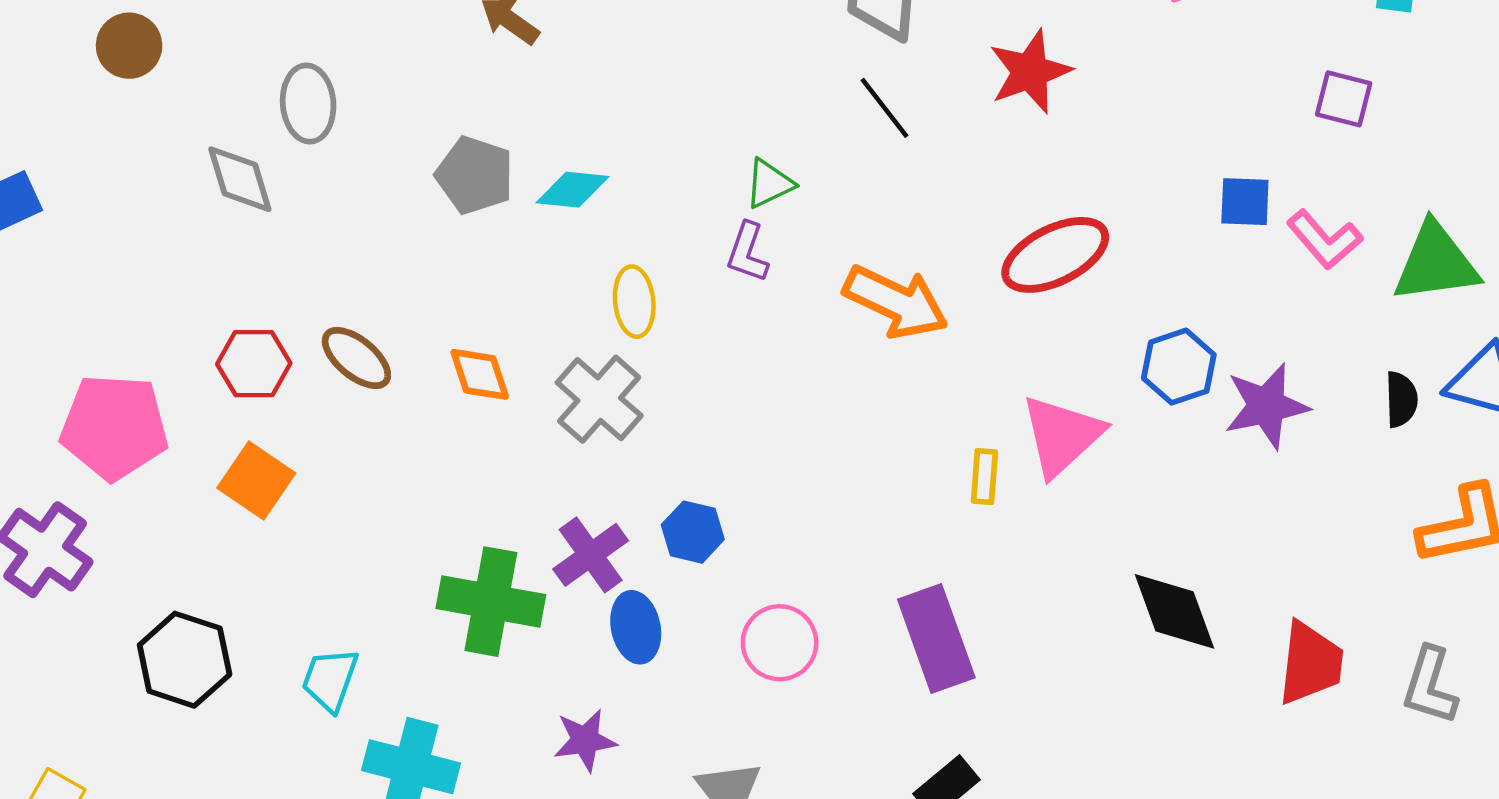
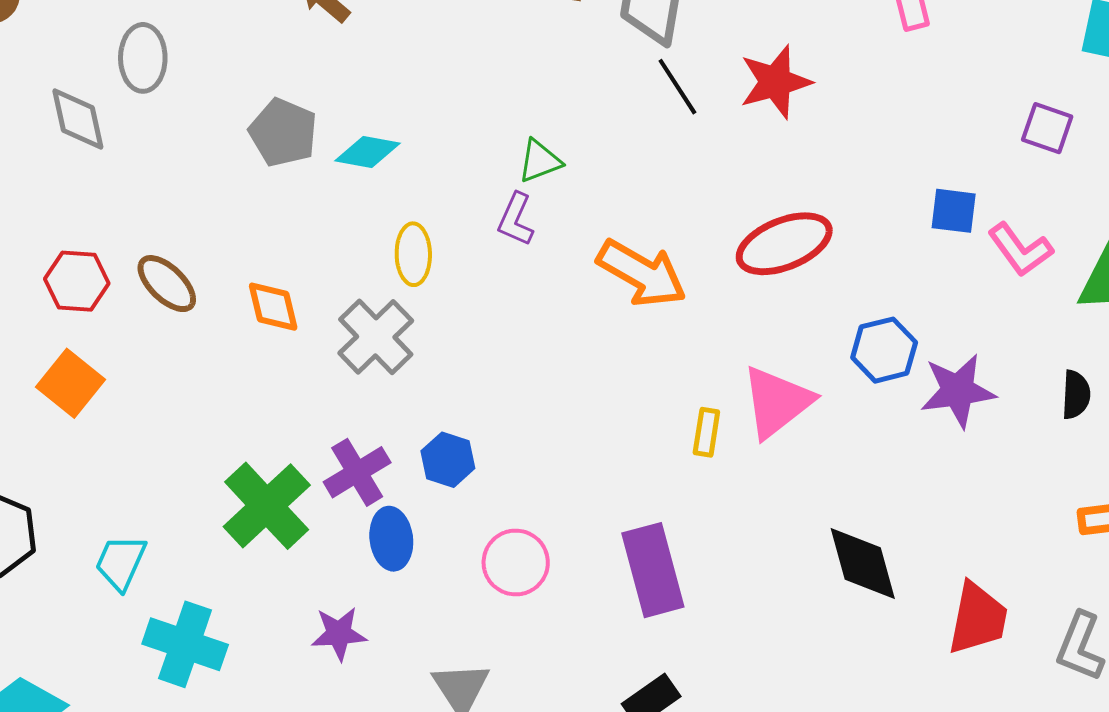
black line: (884, 108) -> (677, 87), moved
green cross: (491, 602) -> (267, 506), turned 32

